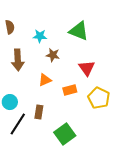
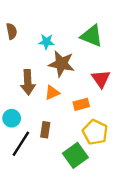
brown star: (53, 55) -> (61, 64), size x1.6
brown arrow: (18, 60) -> (28, 82), moved
yellow pentagon: (99, 98) -> (95, 132), moved

